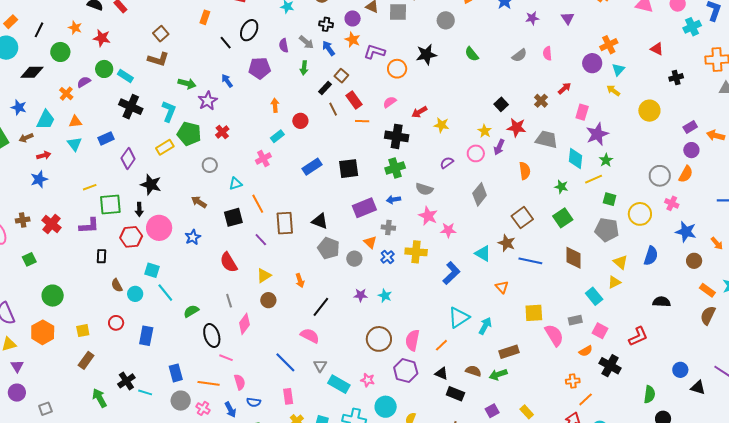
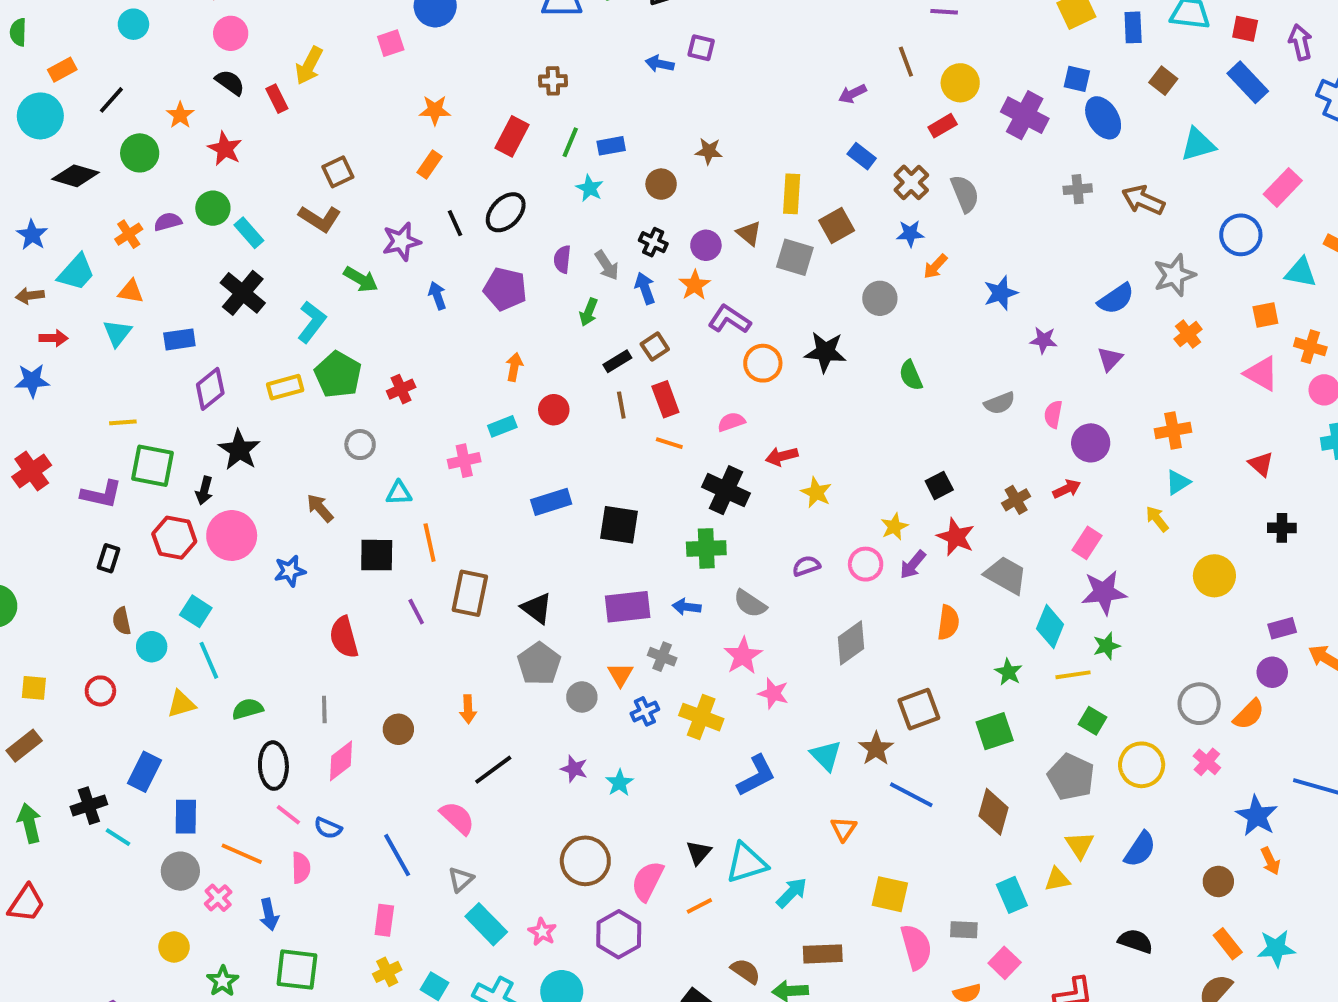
purple circle: (592, 63) -> (1091, 443), moved
purple star: (208, 101) -> (401, 241), moved
blue star: (686, 232) -> (1257, 816), moved
yellow triangle: (264, 276) -> (181, 704), moved
blue rectangle: (146, 336) -> (145, 772), moved
black triangle: (441, 374) -> (699, 853), moved, turned 32
blue semicircle: (254, 402) -> (328, 828), moved

